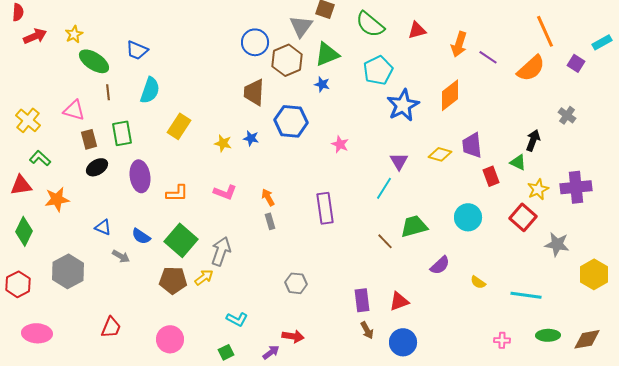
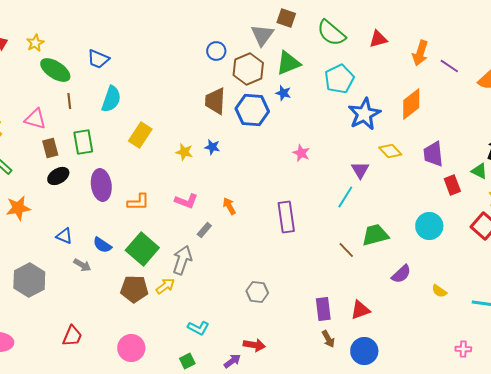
blue circle: (255, 42) -> (216, 51), size x0.7
blue hexagon: (291, 121) -> (252, 110), moved
yellow diamond: (440, 154) -> (390, 151), moved, turned 30
gray rectangle: (270, 221) -> (204, 230), moved, turned 56

